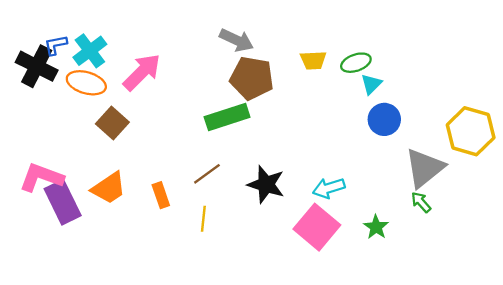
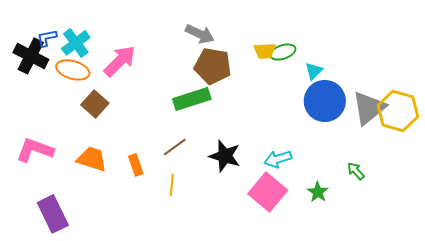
green ellipse: (356, 63) -> (283, 52), moved
blue circle: (384, 119) -> (325, 101), size x1.5
gray triangle: (424, 168) -> (369, 108), moved
orange trapezoid: (109, 188) -> (92, 159), turned -128
purple rectangle: (63, 202) -> (53, 214), moved

